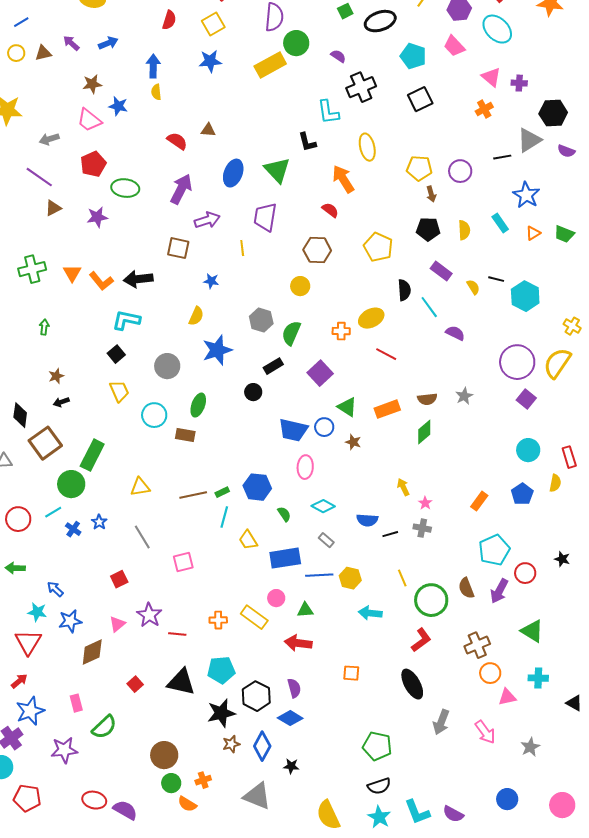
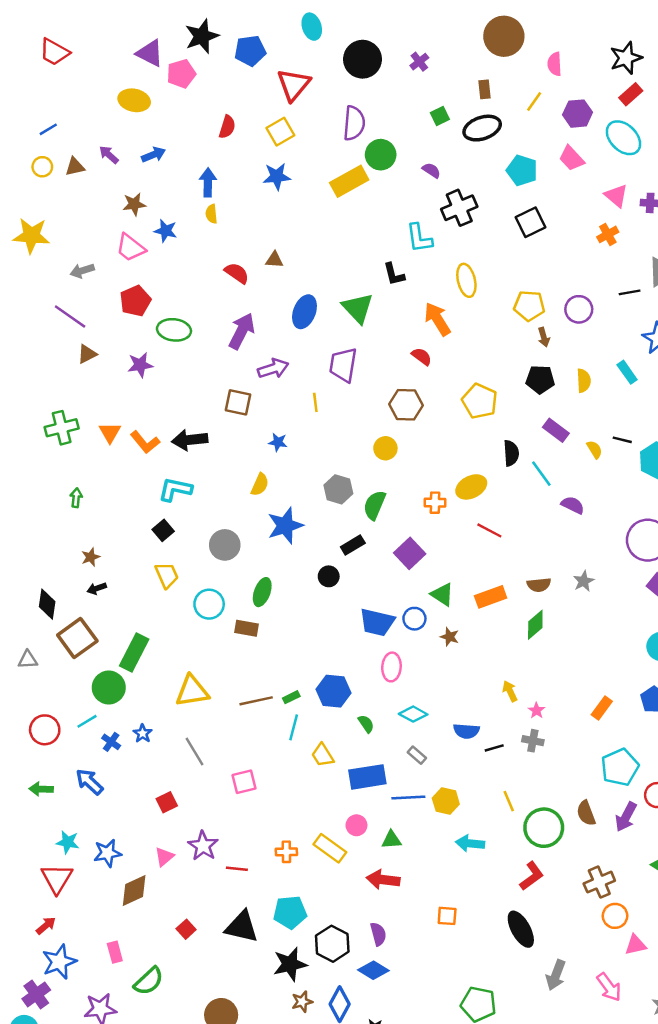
yellow triangle: (140, 487) -> (192, 691), size x1.4
blue arrow: (55, 589) -> (89, 782), moved, size x1.4

